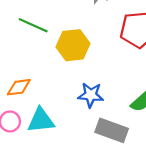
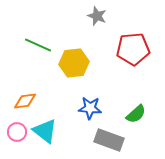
cyan triangle: (41, 120) -> (45, 131), turned 44

